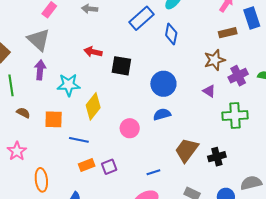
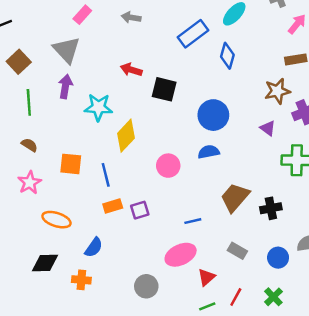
brown semicircle: (23, 113) -> (29, 145), moved
orange square: (54, 119) -> (71, 164), moved
blue line: (79, 140) -> (106, 175), turned 60
orange ellipse: (41, 180) -> (56, 220), turned -70

